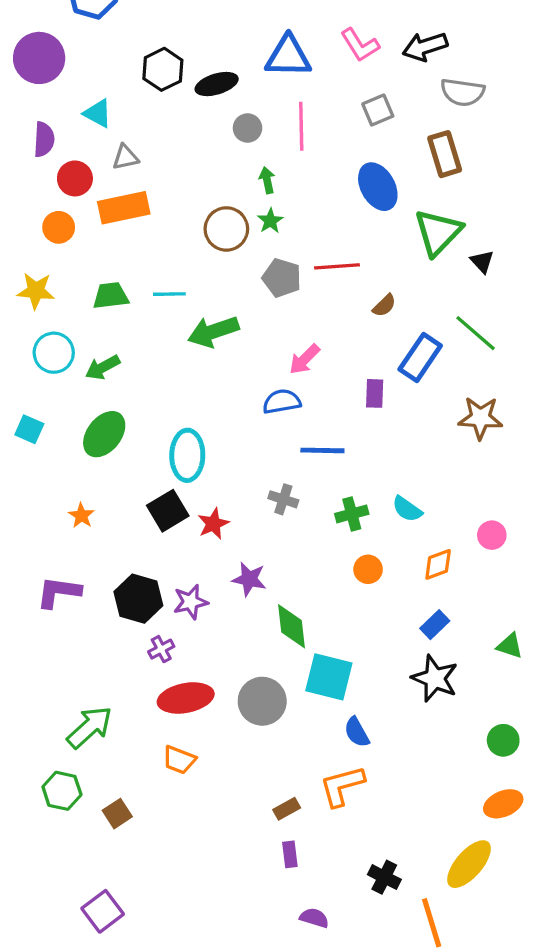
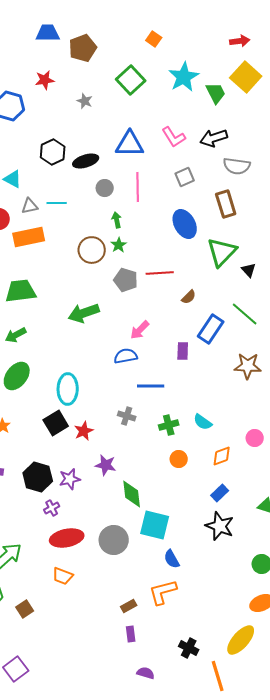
cyan line: (169, 294) -> (57, 203), moved
green trapezoid: (111, 296) -> (21, 291), size x1.4

